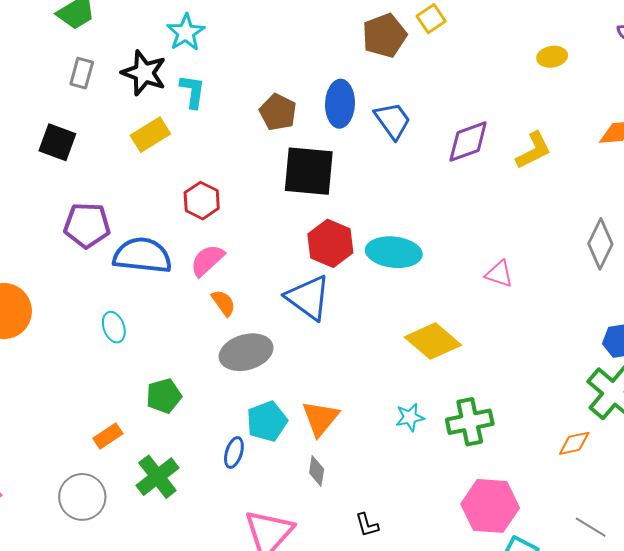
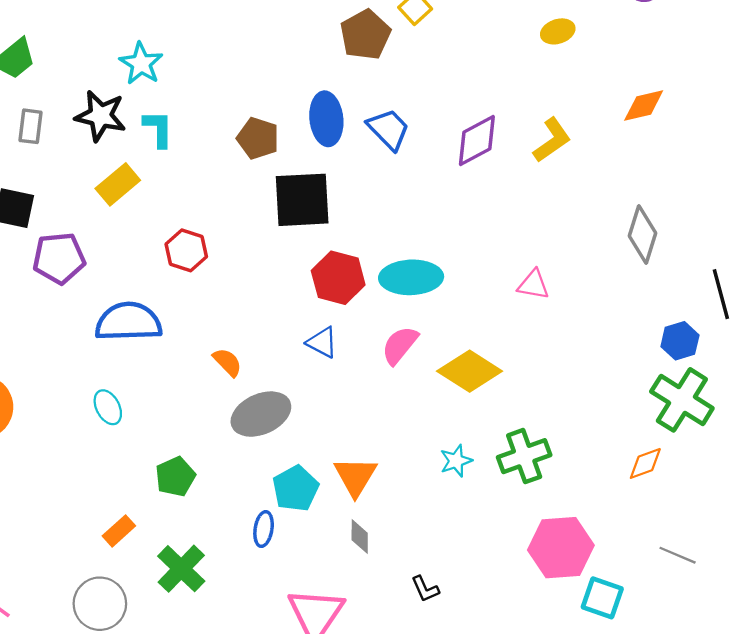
purple pentagon: (87, 225) -> (59, 258), moved
pink semicircle: (207, 260) -> (400, 345), moved
blue triangle: (308, 298) -> (322, 342), size x0.6

